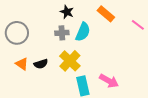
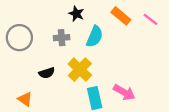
pink line: (138, 25) -> (150, 19), moved
gray cross: (62, 33) -> (62, 38), moved
orange triangle: (22, 64) -> (25, 99), moved

